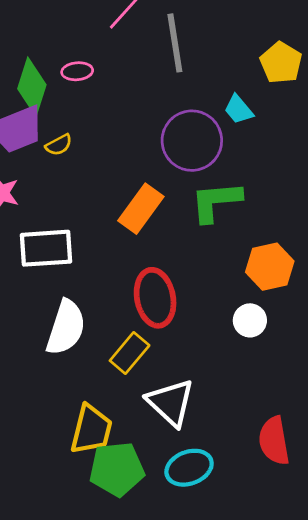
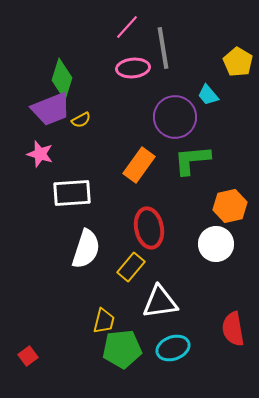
pink ellipse: (77, 71) -> (133, 68), moved, size x1.5
white circle: (250, 320) -> (216, 244), size x1.5
white triangle: (171, 403) -> (160, 302), turned -51
yellow trapezoid: (91, 429) -> (104, 321), size x0.7

